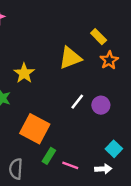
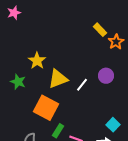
yellow triangle: (70, 58) -> (58, 79), moved
orange star: (109, 60) -> (116, 42), moved
purple circle: (101, 105) -> (106, 76), moved

